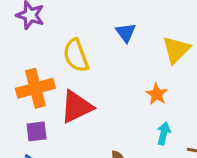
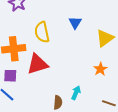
orange star: (157, 94) -> (100, 69), moved
cyan arrow: (164, 133) -> (76, 93), moved

